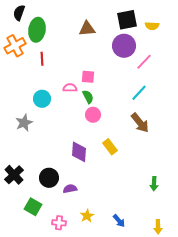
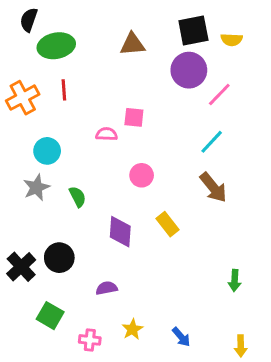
green ellipse: (37, 30) -> (56, 46), turned 70
orange cross: (15, 46) -> (23, 98), moved
green semicircle: (88, 97) -> (78, 197), moved
cyan circle: (42, 99) -> (47, 151), moved
black circle: (49, 178) -> (59, 258), moved

